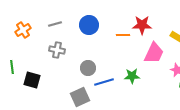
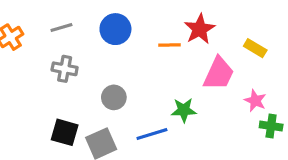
red star: (142, 25) -> (200, 29), turned -30
black square: (32, 80) -> (65, 132), moved
blue line: (104, 82) -> (152, 134), moved

